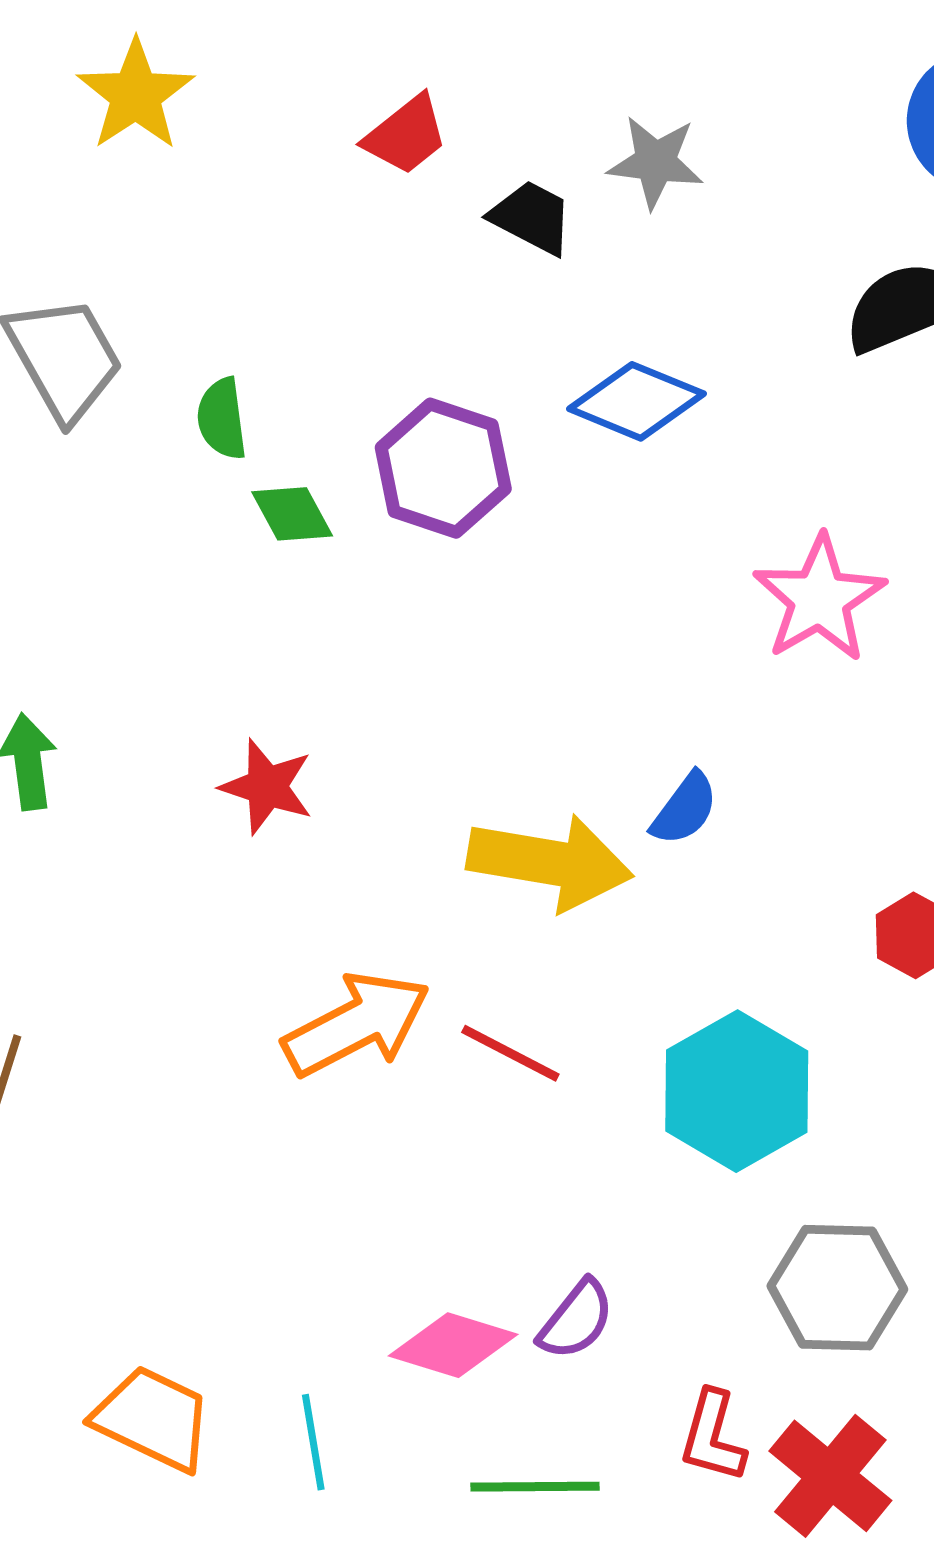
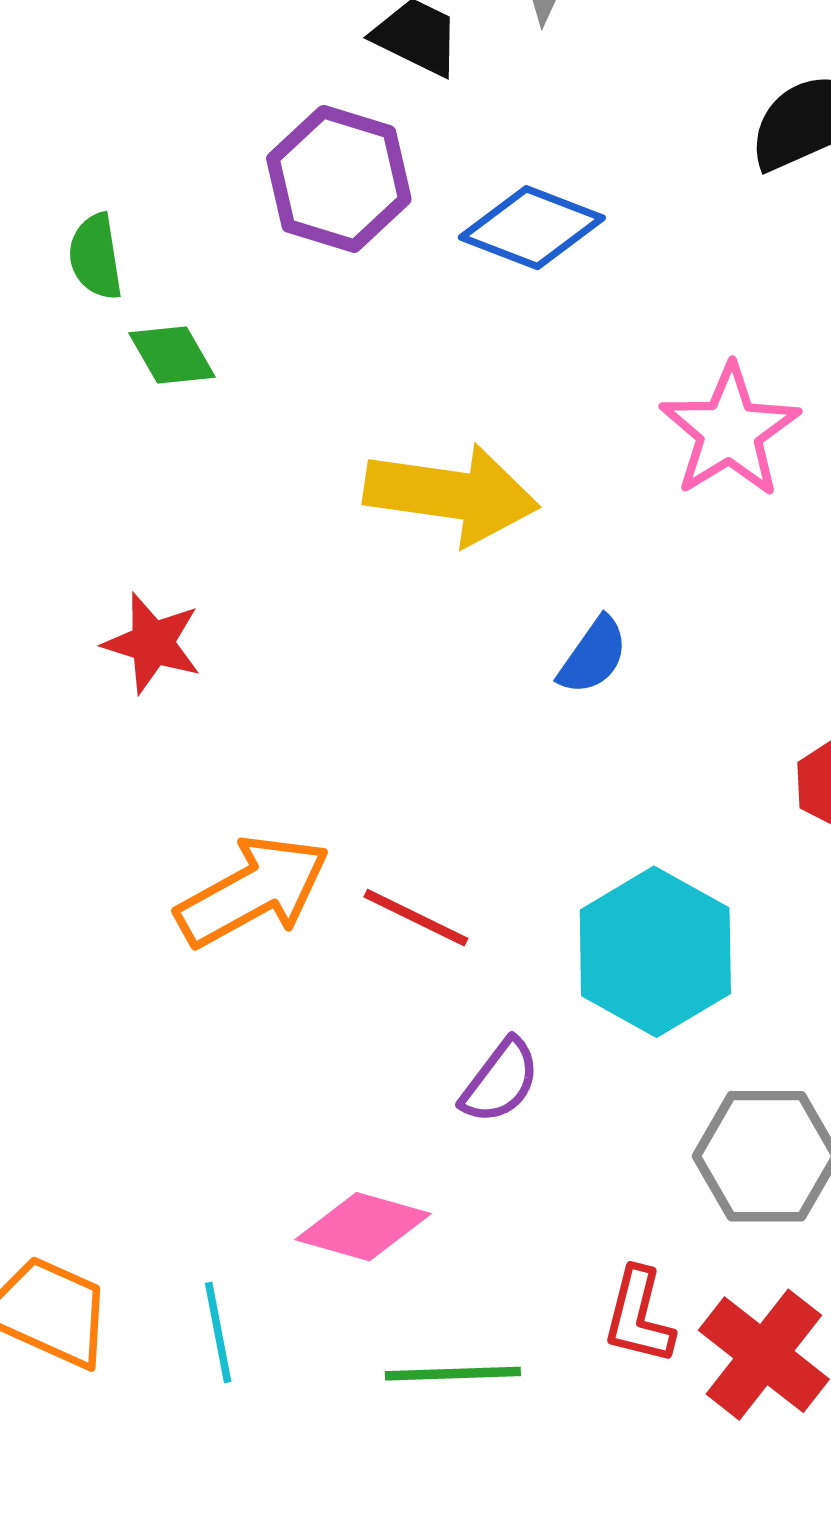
purple hexagon: (443, 468) -> (339, 179), moved
yellow arrow: (550, 862) -> (451, 494), moved
purple semicircle: (576, 1320) -> (500, 1081), moved

